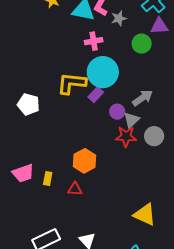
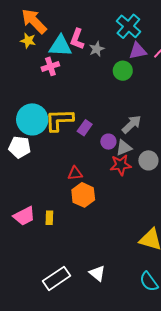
pink cross: (94, 41) -> (50, 66), moved
cyan circle: (103, 72) -> (32, 119), moved
gray triangle: (131, 120) -> (124, 148), turned 30
red triangle: (75, 189) -> (75, 173), moved

